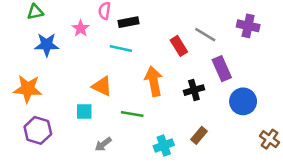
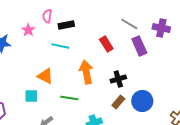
gray line: (205, 35) -> (129, 24), moved
purple rectangle: (222, 69) -> (139, 46), moved
blue circle: (243, 101) -> (142, 101), moved
brown rectangle: (199, 135) -> (118, 102), moved

